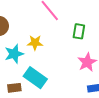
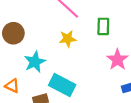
yellow star: (35, 43) -> (68, 39), moved

